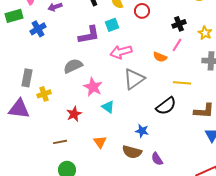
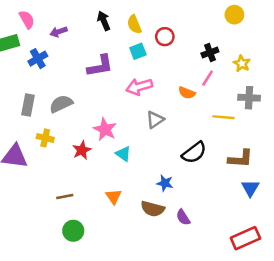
cyan square: (112, 25) -> (138, 51), moved
gray semicircle: (73, 66) -> (61, 104), moved
gray rectangle: (27, 78) -> (28, 105), moved
gray triangle: (134, 79) -> (155, 120), size x0.7
yellow line: (182, 83) -> (223, 117), moved
yellow cross: (44, 94) -> (45, 138), turned 32
red star: (74, 114) -> (82, 150), moved

